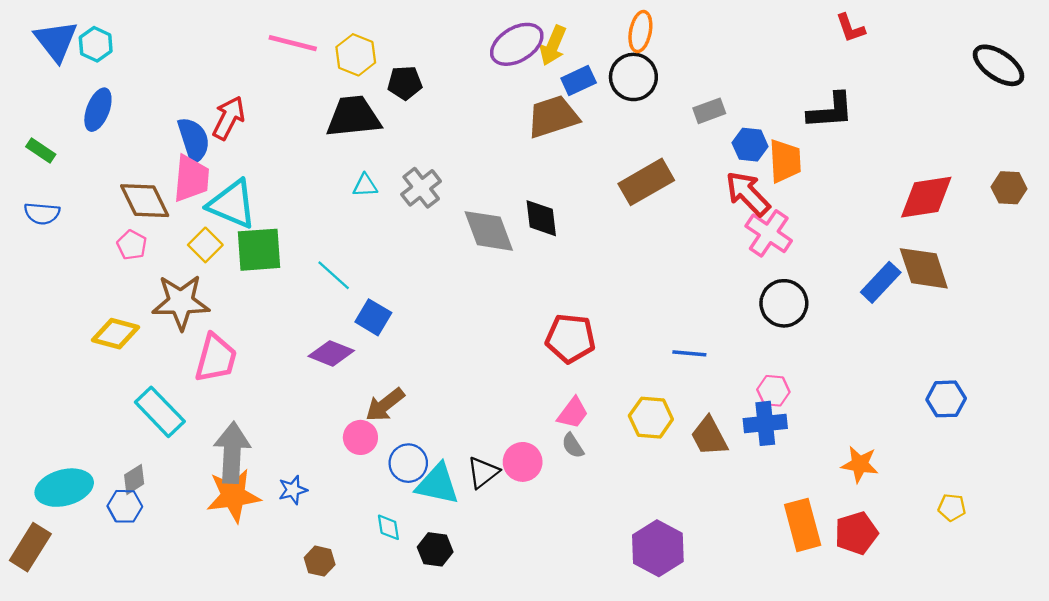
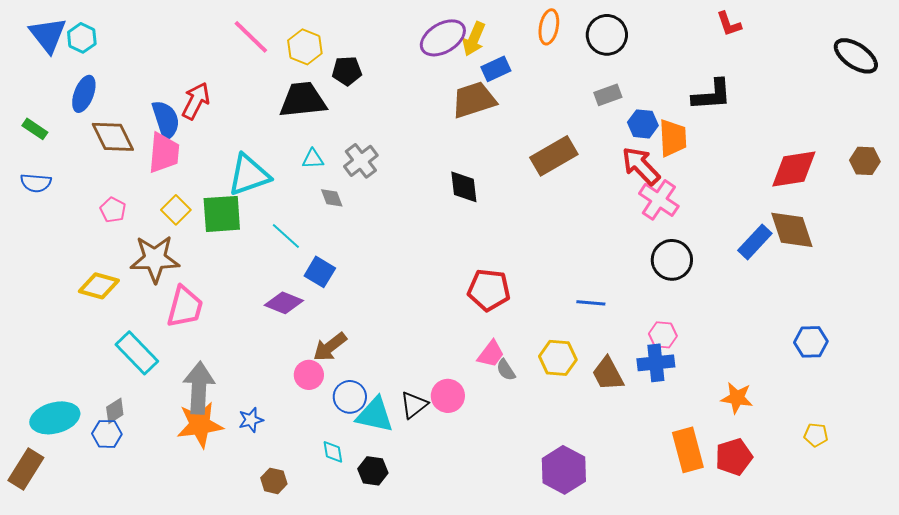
pink line: (293, 43) -> (251, 37), turned 30
black circle: (633, 77) -> (607, 35), moved
brown diamond: (145, 201) -> (113, 137), moved
cyan triangle: (232, 204) -> (249, 175), moved, turned -42
gray diamond: (489, 231) -> (332, 198), moved, size x0.5
gray semicircle: (573, 446) -> (506, 370), moved

